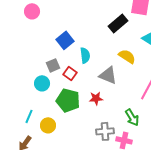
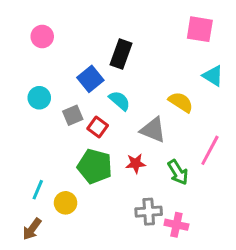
black rectangle: (118, 23) -> (121, 54), moved, turned -30
cyan semicircle: (85, 55) -> (120, 101), turned -42
cyan circle: (42, 83) -> (39, 98), moved
green arrow: (132, 117) -> (178, 172), moved

